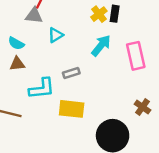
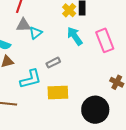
gray triangle: (34, 16) -> (23, 25), moved
cyan arrow: (101, 46) -> (75, 36), turned -66

